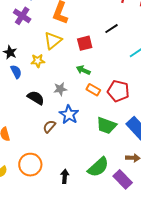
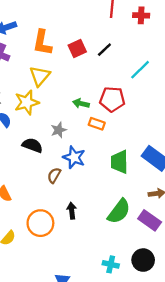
red square: (85, 43) -> (77, 49), moved
yellow star: (38, 61) -> (27, 102), size x1.5
red pentagon: (118, 91) -> (112, 99), moved
green trapezoid: (106, 125) -> (119, 162), turned 80
black arrow: (65, 176) -> (72, 211), moved

